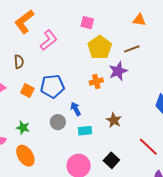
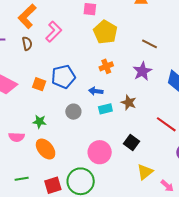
brown line: (132, 49) -> (149, 44), moved, turned 56
brown semicircle: (19, 62) -> (27, 44), moved
purple star: (118, 71) -> (142, 71), moved
blue arrow: (76, 109) -> (96, 91), moved, turned -48
cyan rectangle: (85, 131) -> (105, 109), moved

